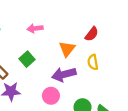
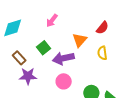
pink arrow: (35, 28) -> (52, 21), turned -48
purple arrow: (64, 74) -> (63, 58), moved

